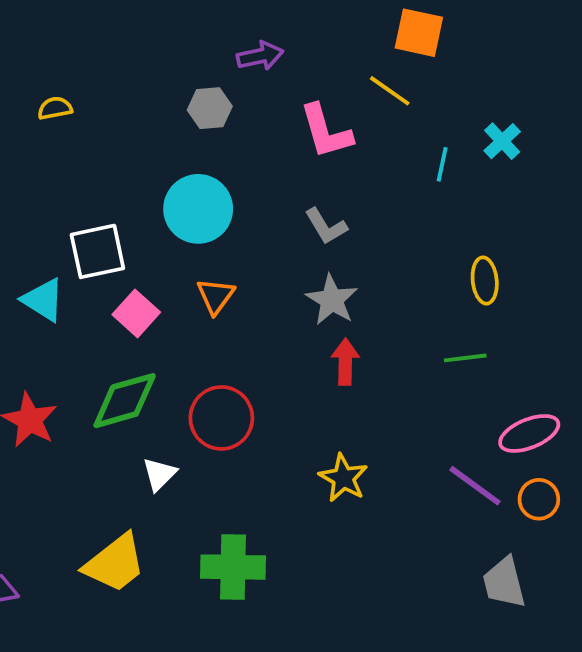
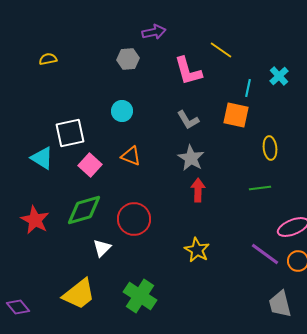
orange square: (419, 33) -> (236, 115), moved
cyan circle: (198, 209) -> (122, 111), size x0.6
orange triangle: (216, 296) -> (131, 156), turned -45
green cross: (233, 567) -> (140, 296), turned 32

